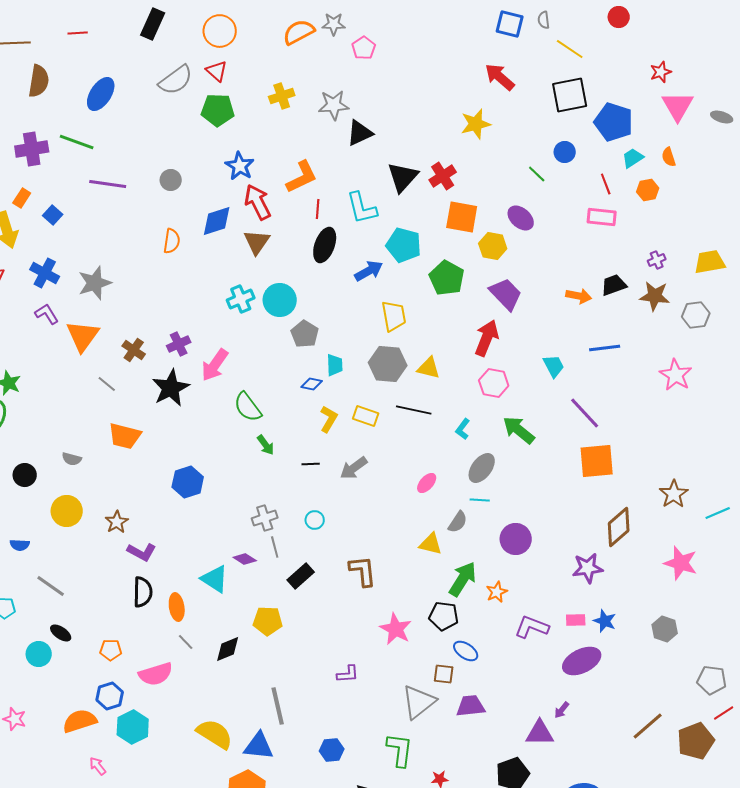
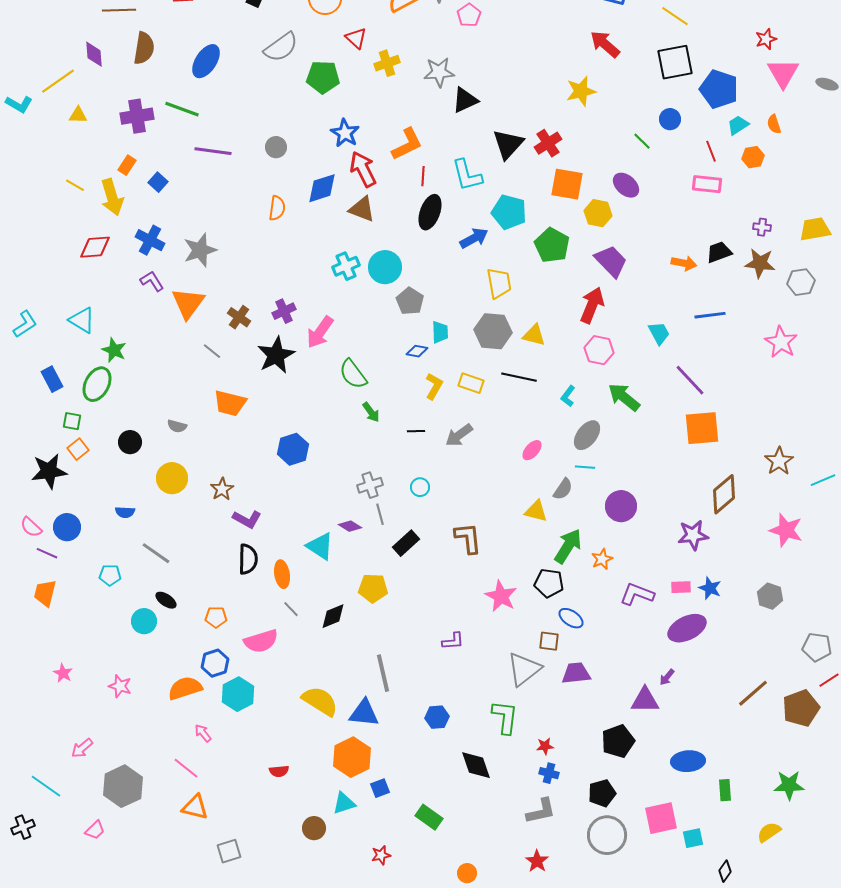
red triangle: (217, 71) -> (356, 38), moved
brown triangle: (257, 242) -> (362, 209), turned -44
purple cross: (657, 260) -> (762, 227), turned 30

